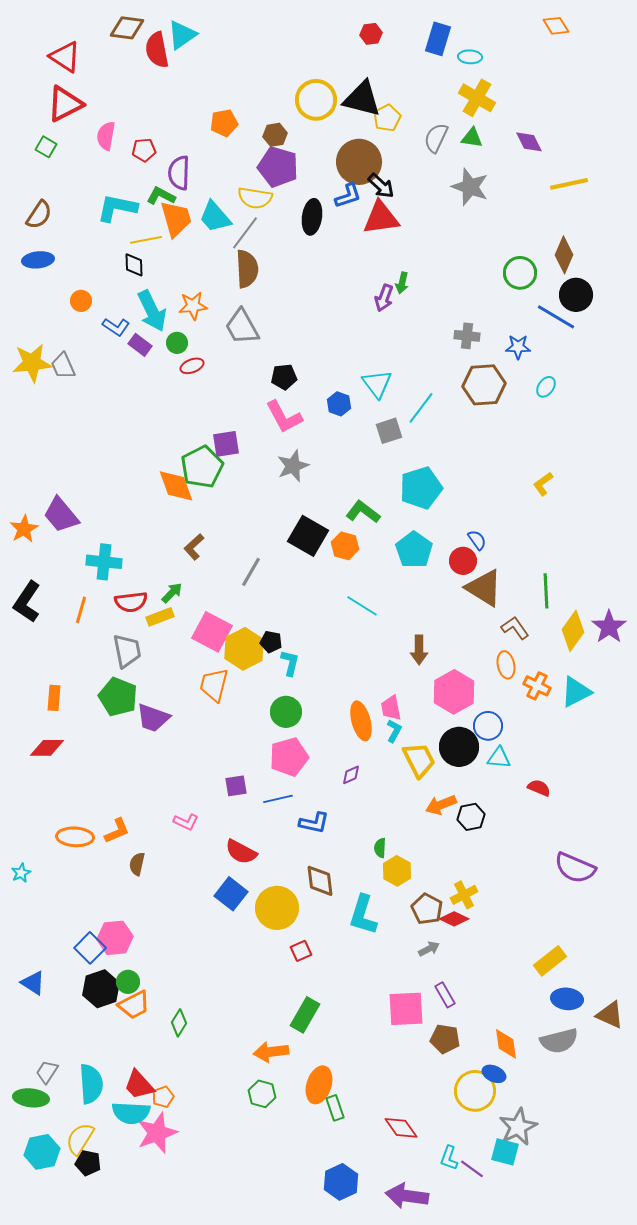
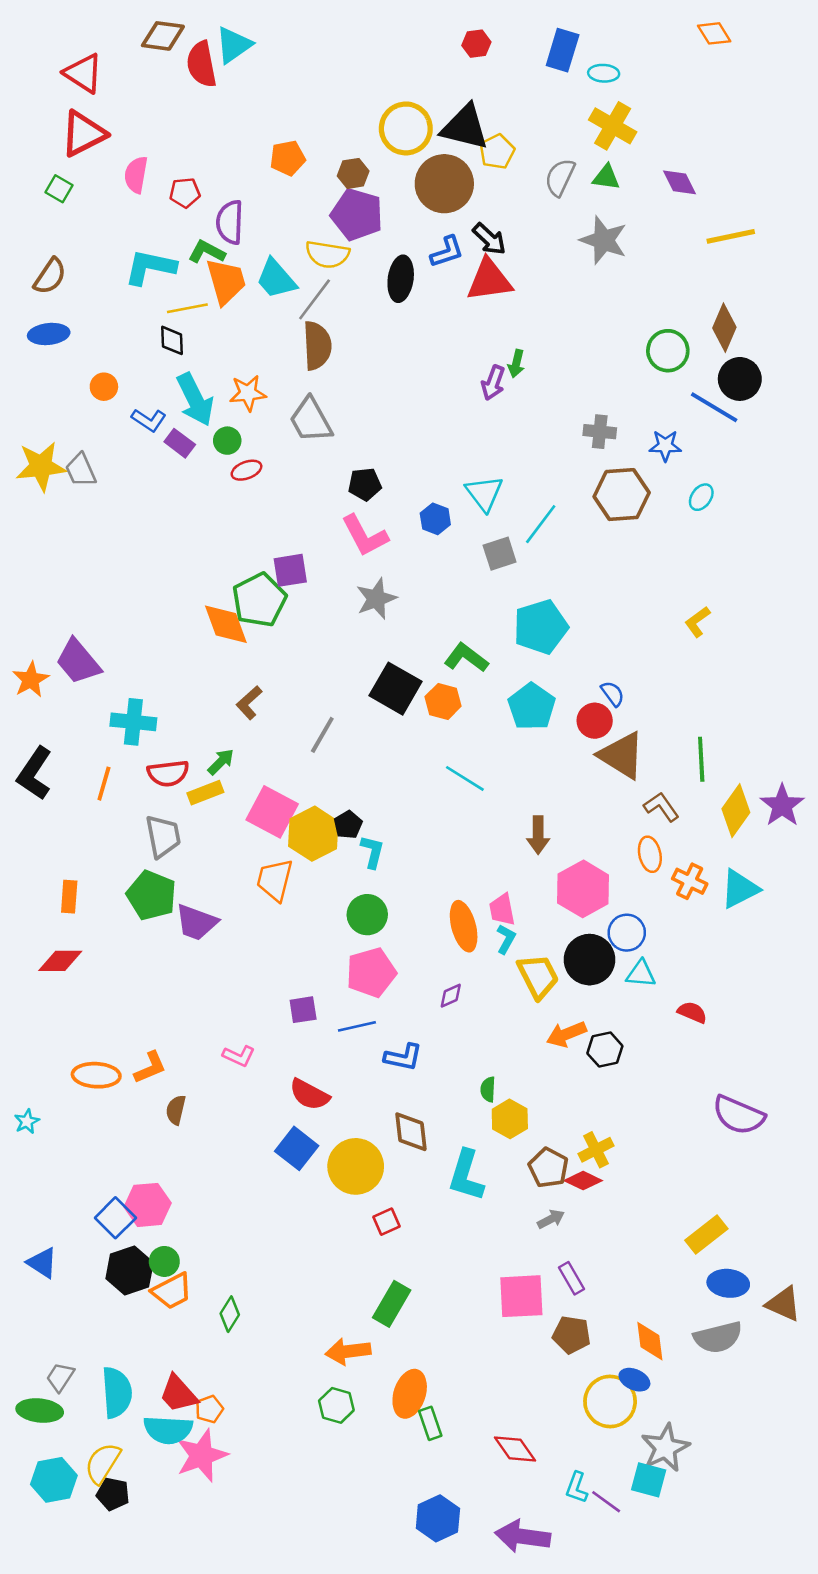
brown circle: (359, 162) -> (444, 184), moved
black pentagon: (271, 642) -> (348, 825), turned 30

